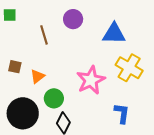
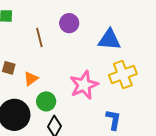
yellow cross: (129, 68) -> (123, 75), turned 36

